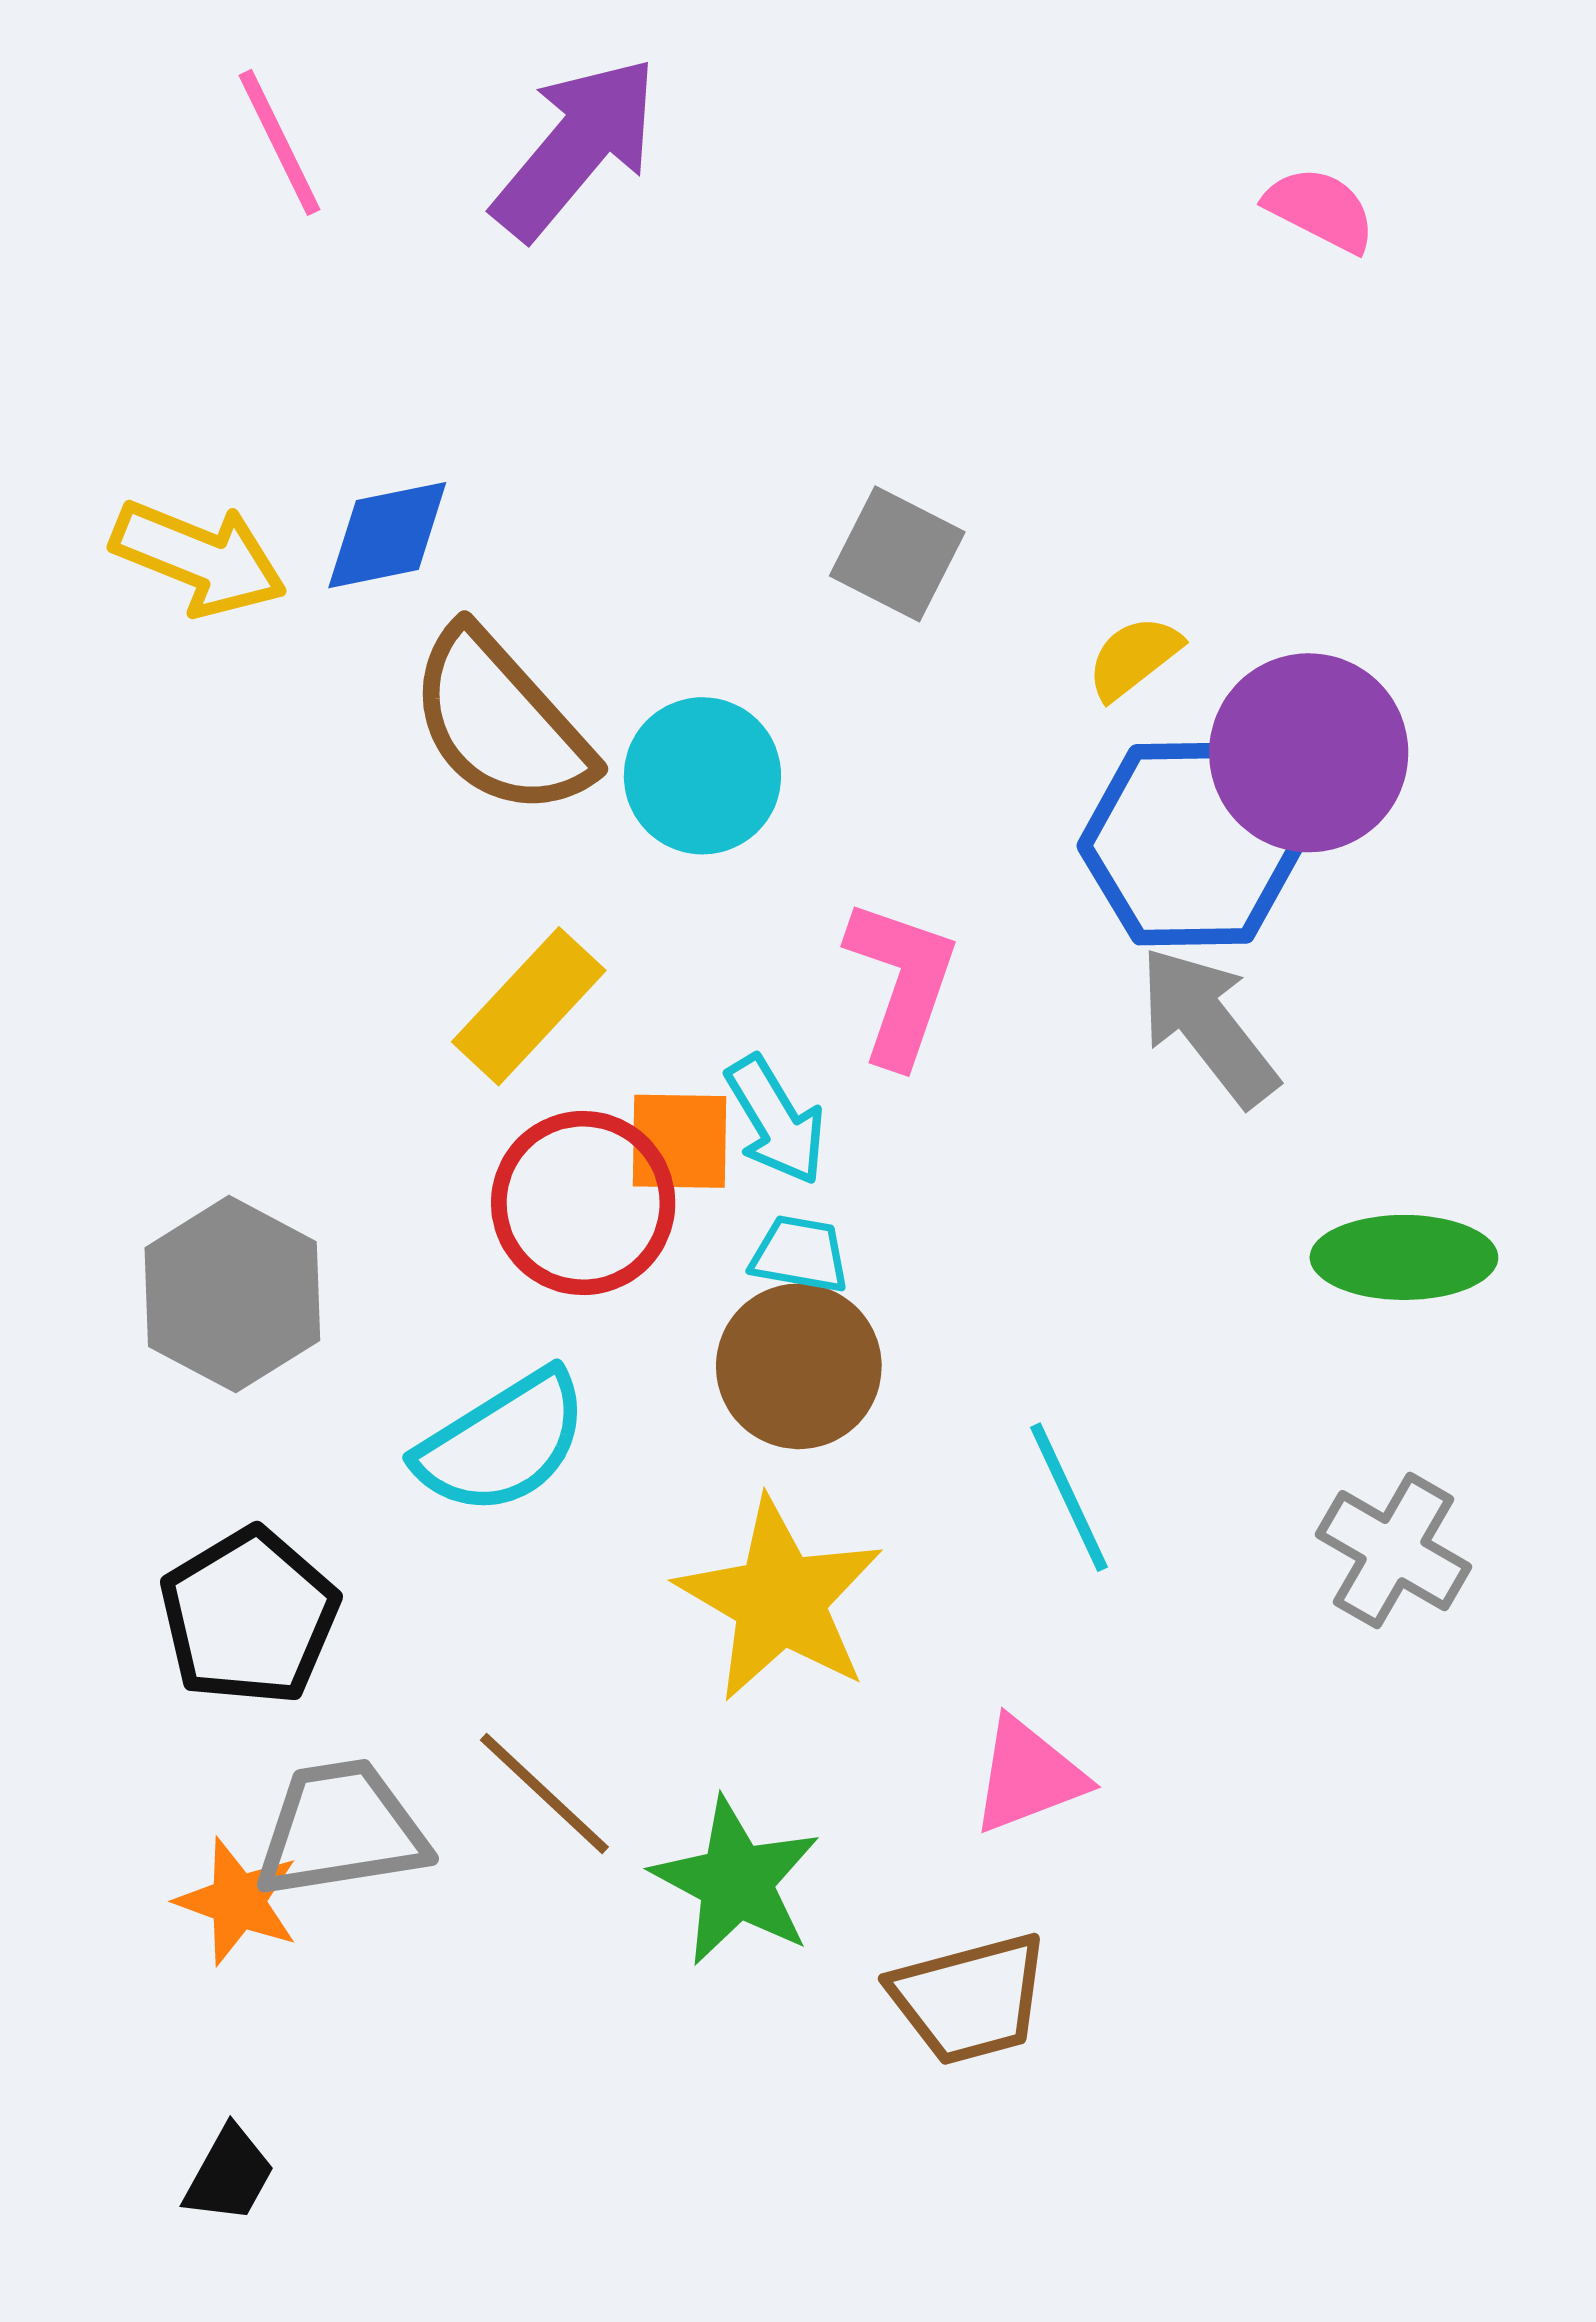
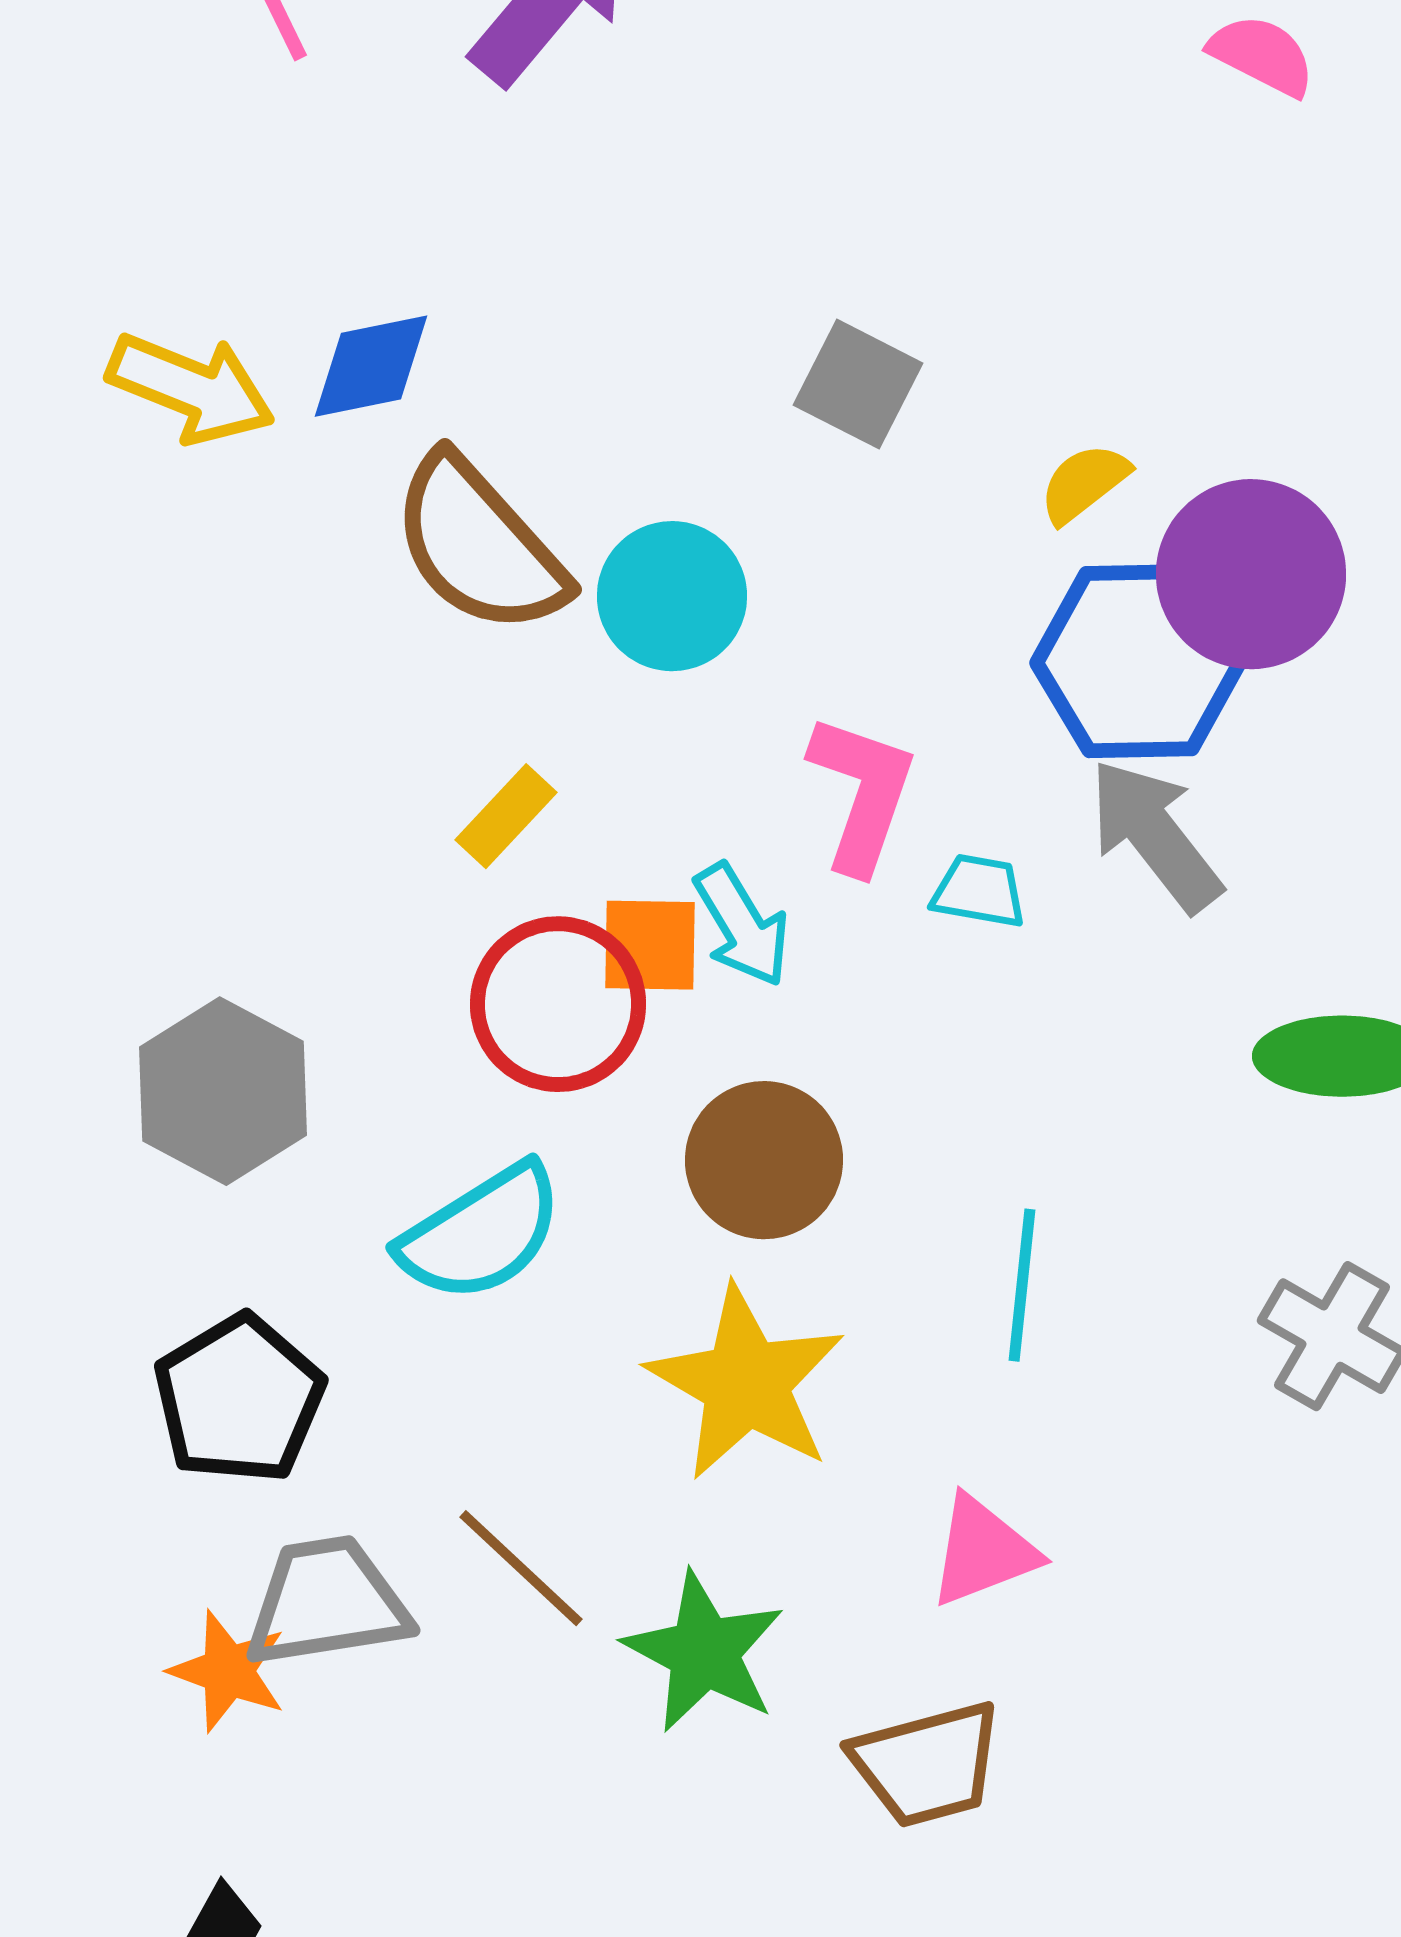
yellow rectangle: (529, 1006) -> (506, 816), size x0.7
cyan trapezoid: (800, 1254) -> (979, 891), moved
cyan line: (1069, 1497) -> (1022, 1285), turned 31

